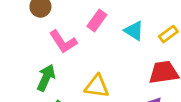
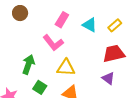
pink L-shape: (63, 42) -> (53, 43), moved

